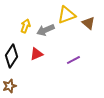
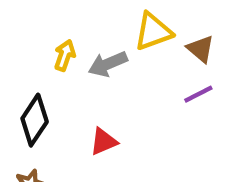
red triangle: (36, 54) -> (104, 142), moved
purple line: (73, 60) -> (198, 94), moved

